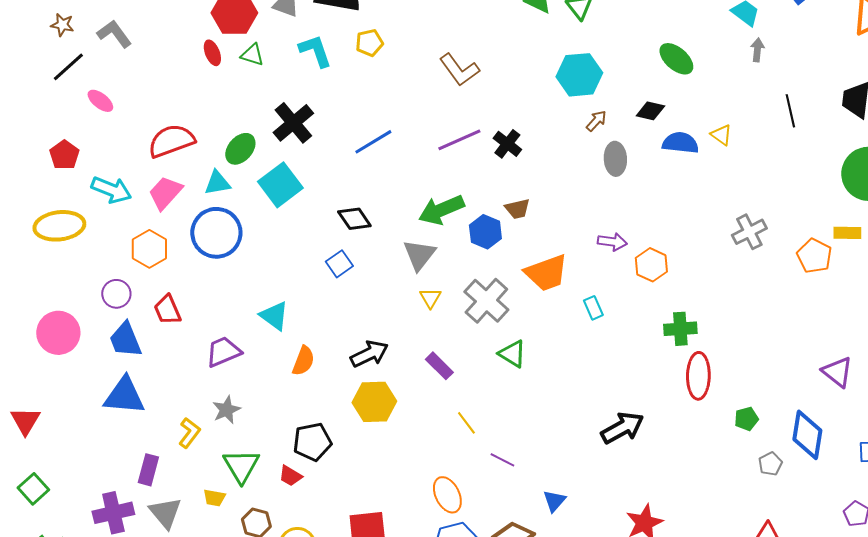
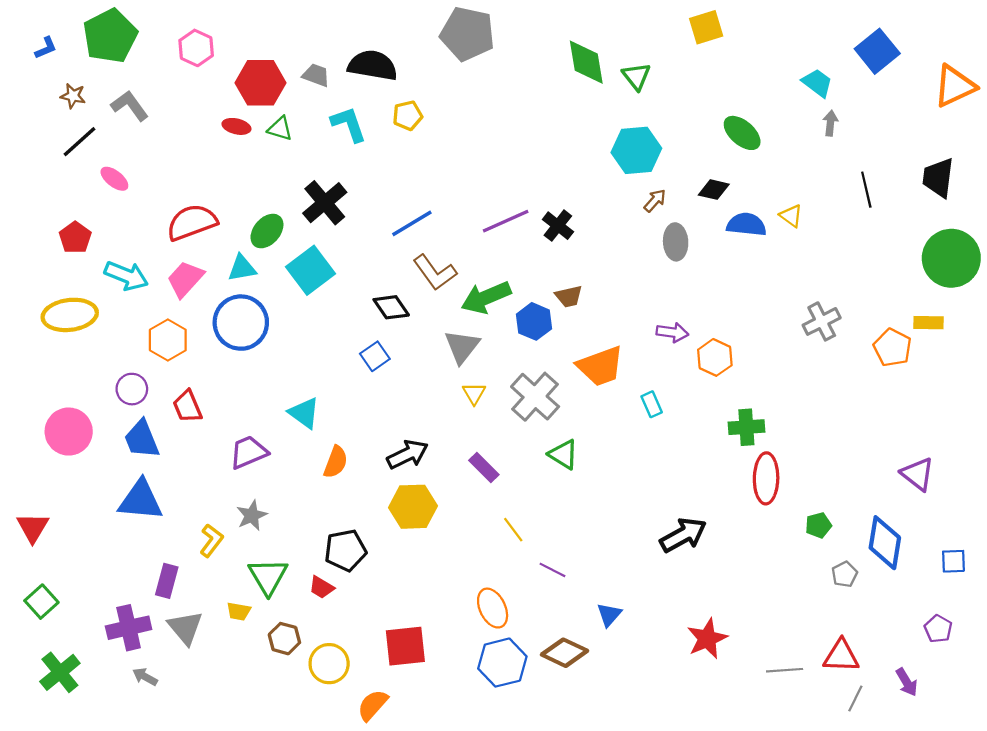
red ellipse: (212, 53) -> (236, 126), turned -55
brown L-shape: (459, 70) -> (435, 272), moved

